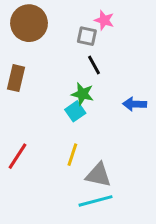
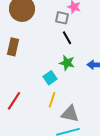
green star: (82, 94) -> (67, 63), moved
cyan square: (75, 111) -> (50, 78), moved

